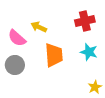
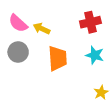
pink semicircle: (17, 38) -> (18, 23), moved
gray circle: (15, 65) -> (18, 52), moved

